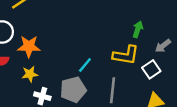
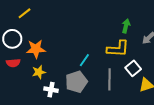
white square: (151, 69) -> (133, 68), moved

